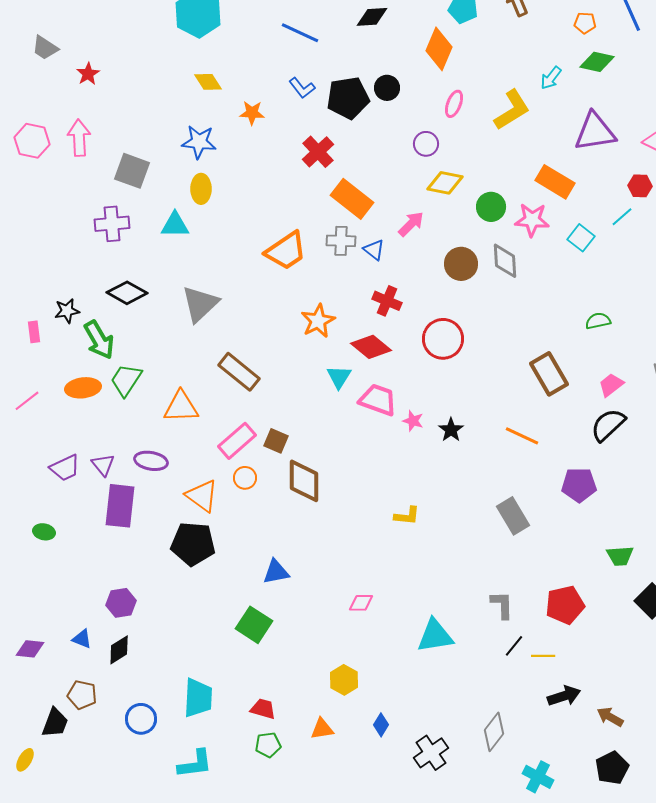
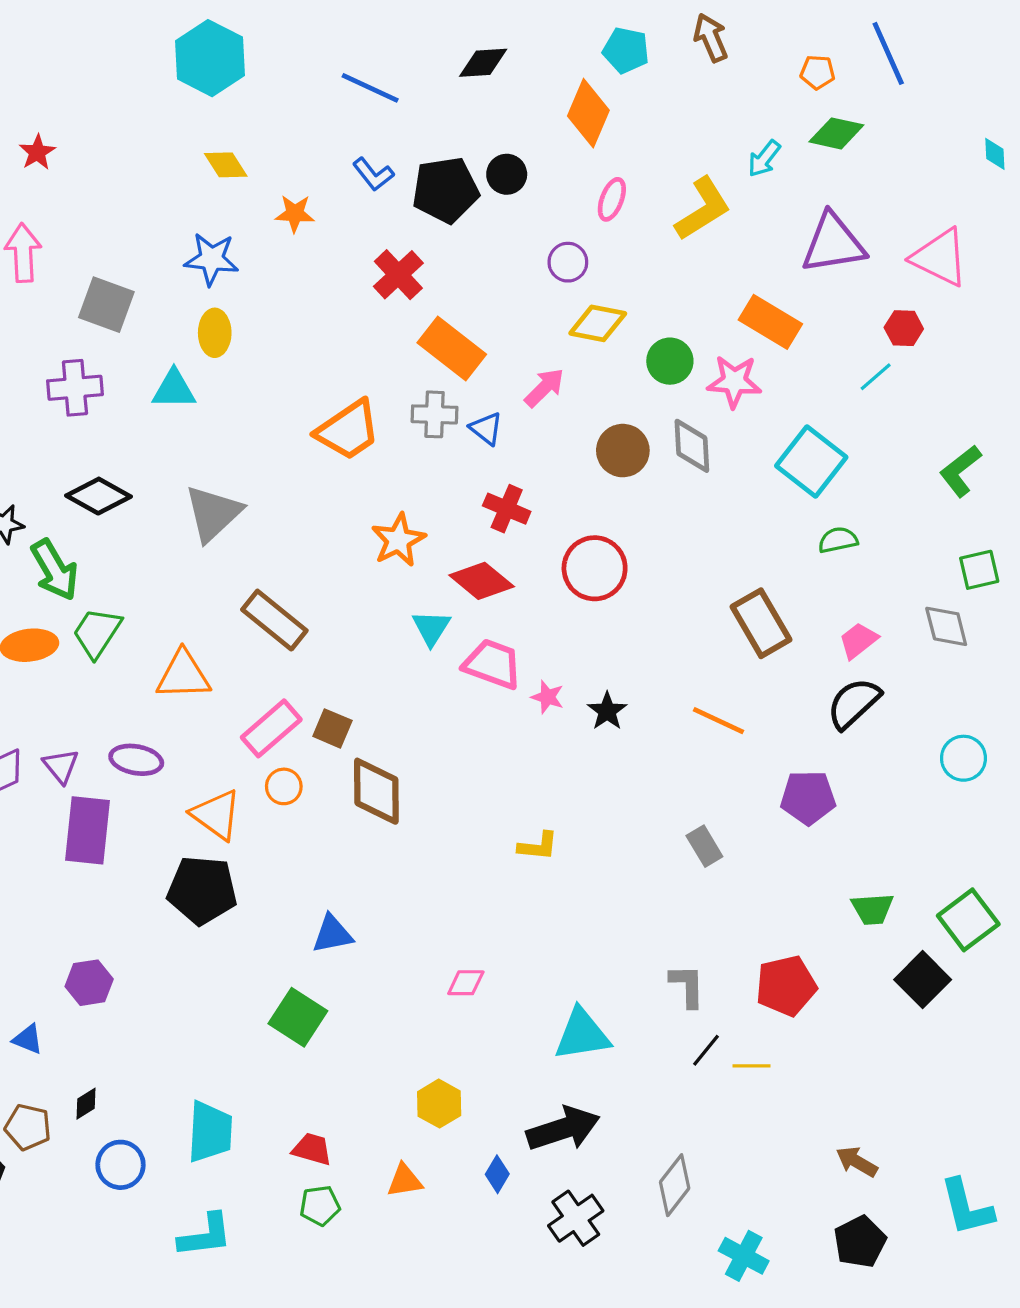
cyan square: (581, 238) -> (811, 462), moved, size x1.6
gray rectangle: (513, 516) -> (704, 846), size x0.7
black diamond: (119, 650) -> (86, 1104), moved, size x0.7
black arrow: (564, 696) -> (563, 1129), moved, size x1.4

